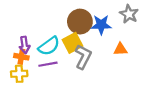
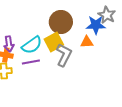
blue star: (101, 25) -> (96, 25), moved
orange triangle: (120, 49) -> (87, 42), moved

